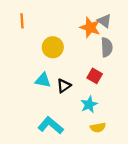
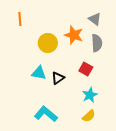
orange star: (90, 27) -> (74, 35), moved
cyan star: (89, 104) -> (90, 95), moved
yellow semicircle: (98, 128) -> (89, 116), turned -32

